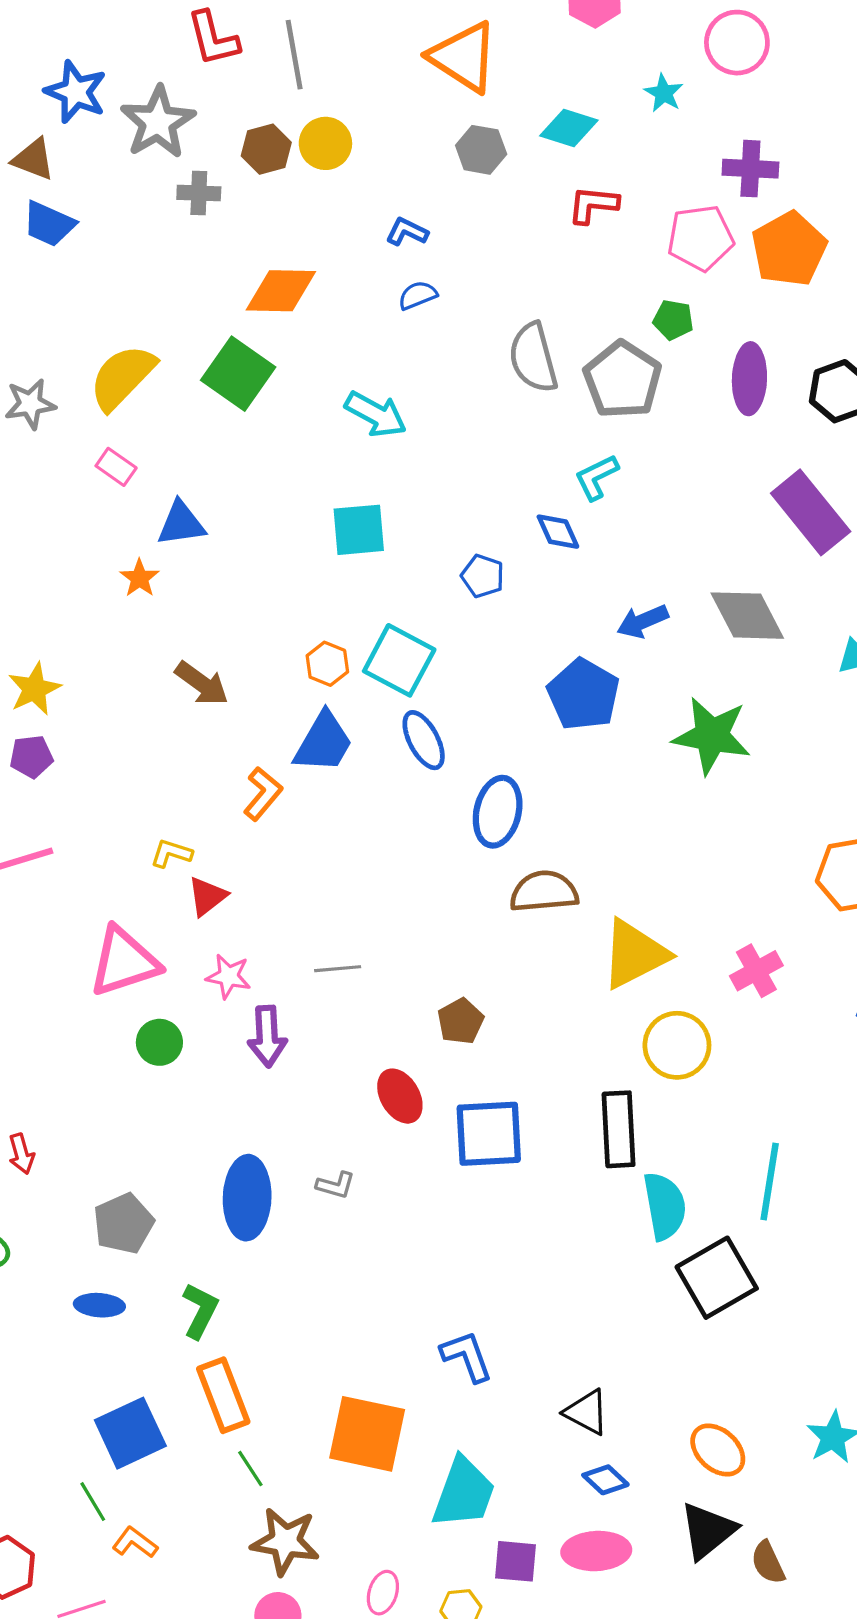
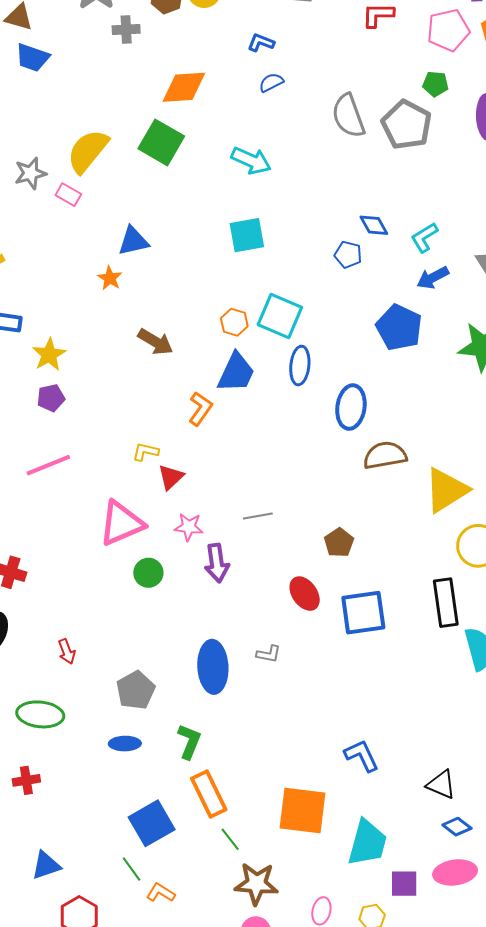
pink rectangle: (116, 467) -> (68, 195), moved
cyan L-shape: (596, 477) -> (424, 237), moved
blue pentagon: (483, 576) -> (348, 255), moved
blue ellipse: (424, 740) -> (300, 366), turned 39

